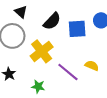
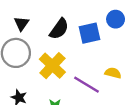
black triangle: (21, 12) -> (21, 24), turned 32

